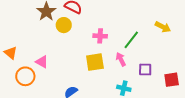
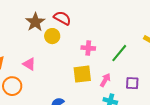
pink arrow: (121, 59) -> (105, 80), moved, turned 56
pink triangle: (42, 62) -> (29, 64), moved

